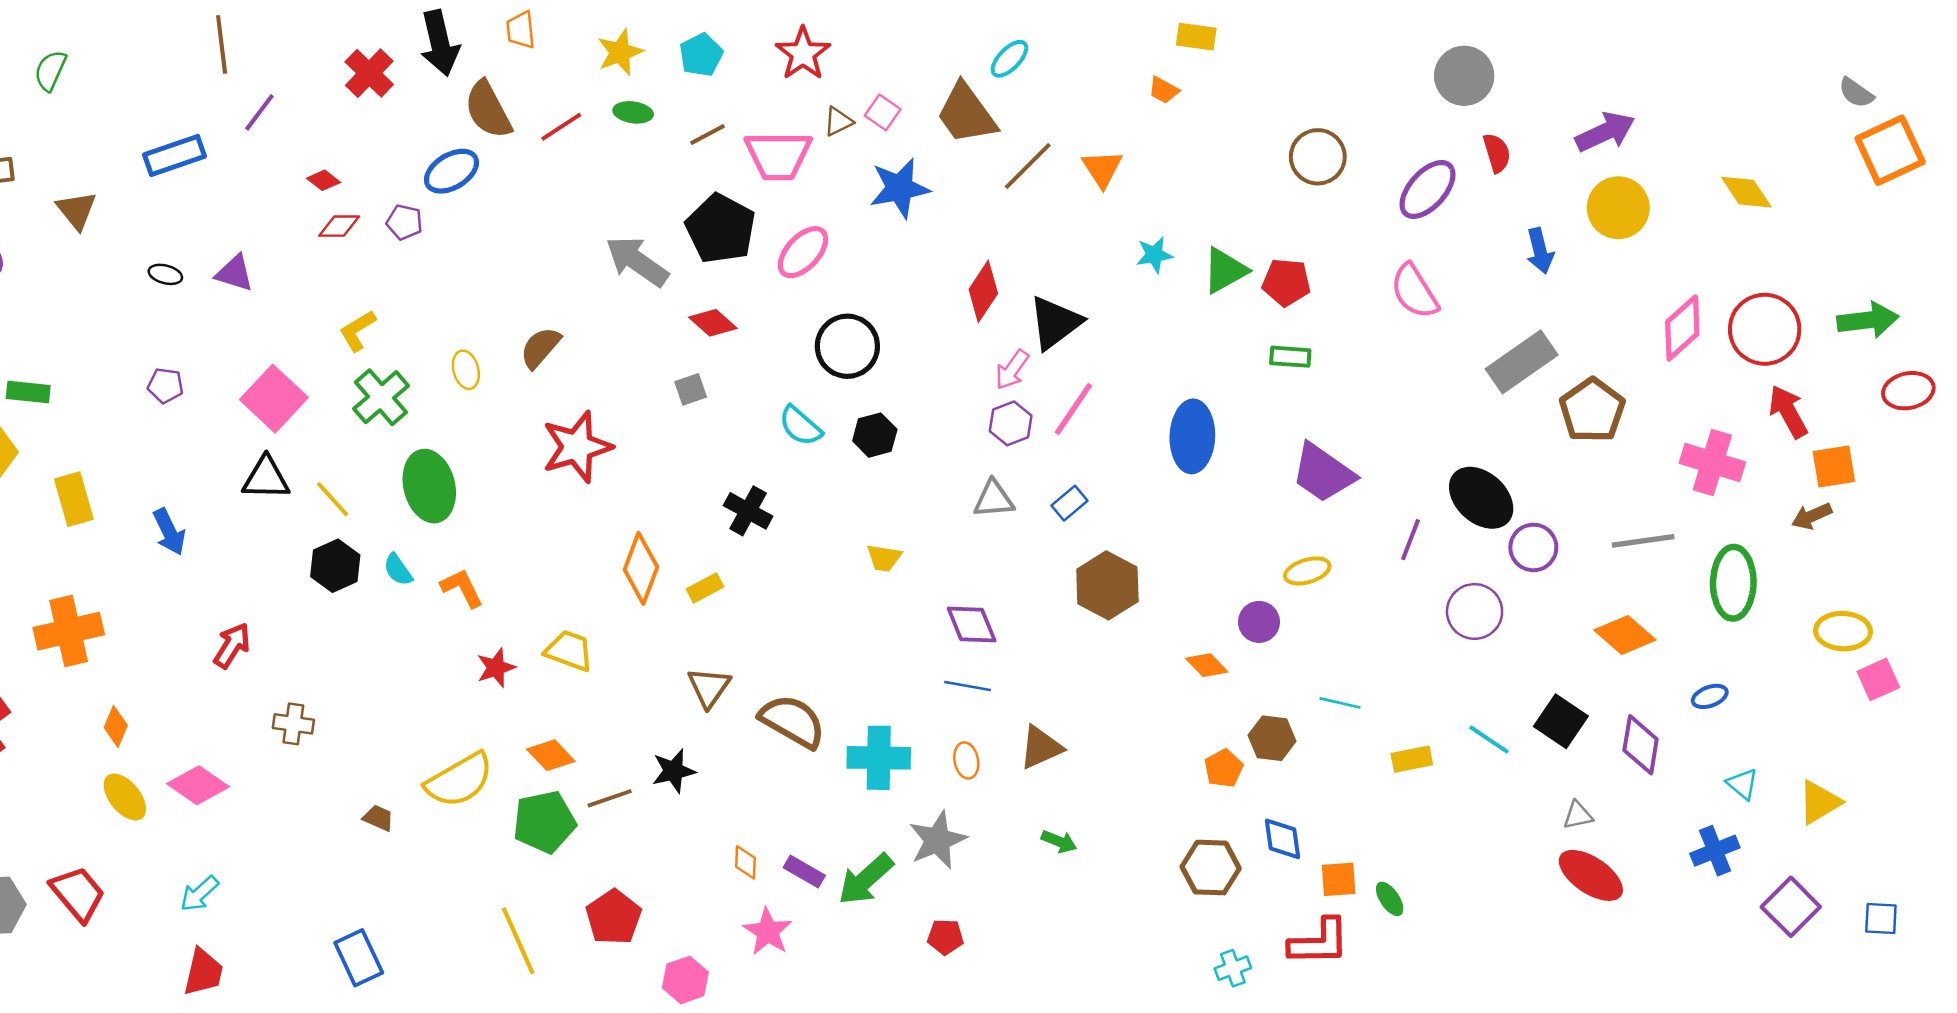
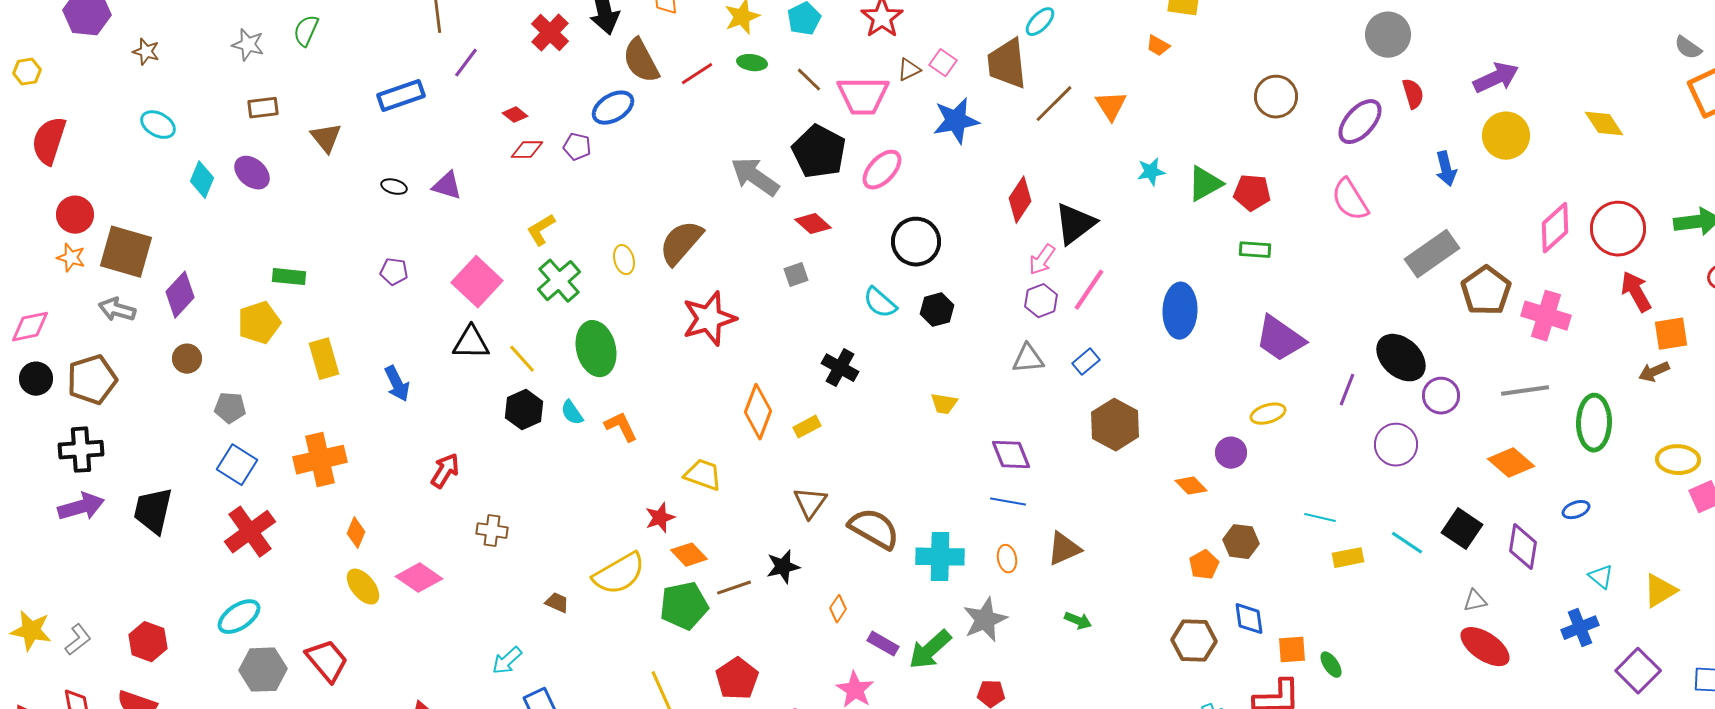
brown trapezoid: (966, 114) -> (1007, 64), turned 30
brown line: (708, 135) -> (809, 80), turned 72
brown semicircle: (540, 348) -> (681, 243), size x1.4
pink cross: (1712, 463) -> (1546, 316), moved
red star: (496, 668) -> (660, 518), moved
cyan line: (1340, 703) -> (1320, 518), moved
orange diamond: (745, 862) -> (838, 609), moved, turned 32
cyan arrow: (199, 894) -> (507, 661), moved

